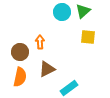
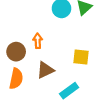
yellow square: (88, 37) -> (81, 57), moved

